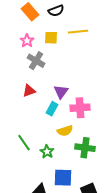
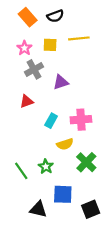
gray cross: (36, 61) -> (34, 69), turned 30
purple triangle: (61, 92) -> (61, 82), moved, turned 35
green line: (24, 143) -> (21, 171), moved
green cross: (85, 148) -> (86, 162), turned 36

